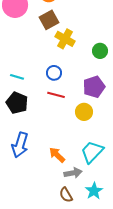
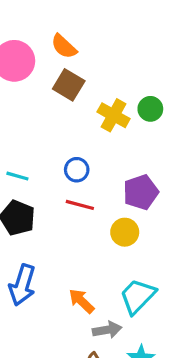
brown square: (49, 20) -> (69, 85), turned -30
yellow cross: (65, 39) -> (114, 115), moved
green circle: (100, 51) -> (150, 109), moved

